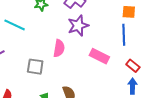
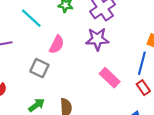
pink semicircle: (59, 48) -> (57, 44), moved
red rectangle: (133, 66) -> (143, 88), moved

